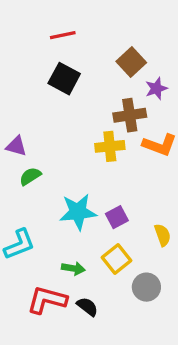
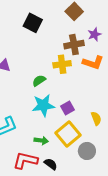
purple star: (156, 89) -> (94, 34), moved
green semicircle: (30, 176) -> (39, 81), moved
yellow square: (117, 259) -> (68, 134), size x1.4

